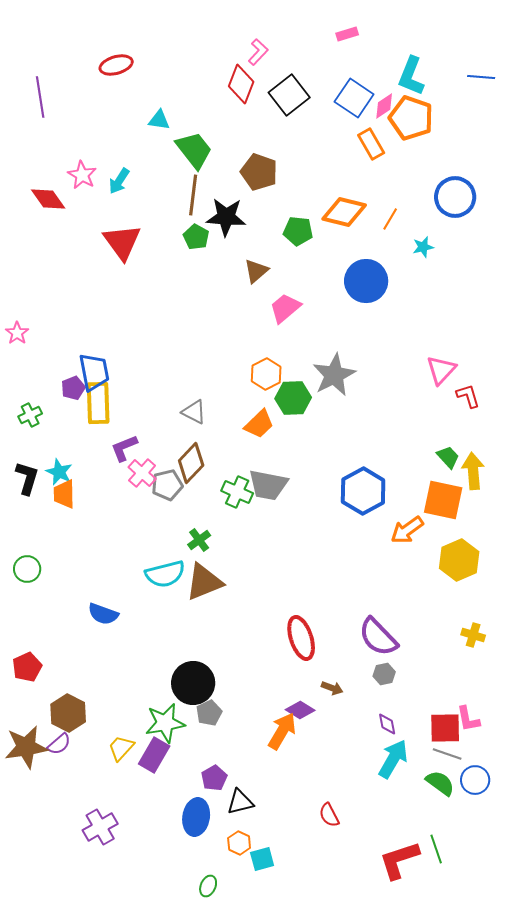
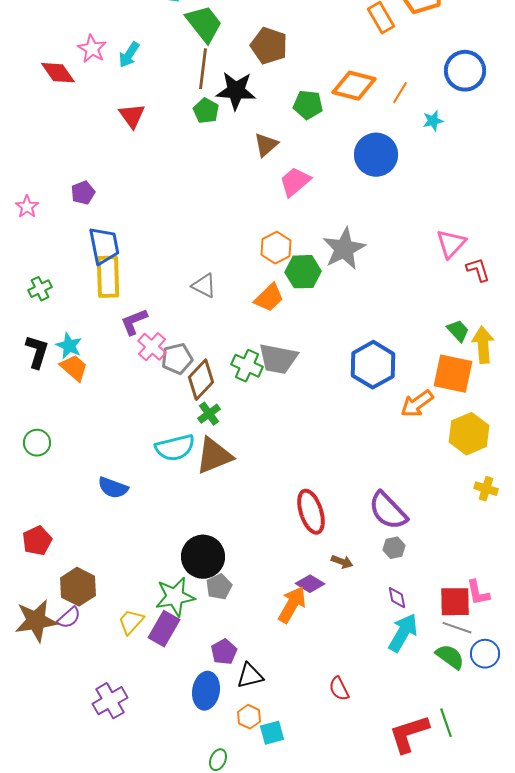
red triangle: (122, 242) -> (132, 116), size x0.7
purple pentagon: (73, 388) -> (83, 193), moved
brown diamond: (191, 463) -> (201, 380), moved
orange trapezoid: (64, 494) -> (74, 368), turned 132
yellow cross: (473, 635) -> (486, 489), moved

